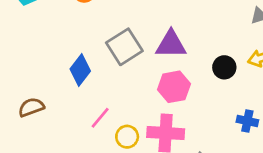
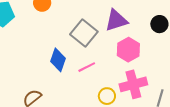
pink line: (100, 118) -> (87, 67), moved, turned 42

